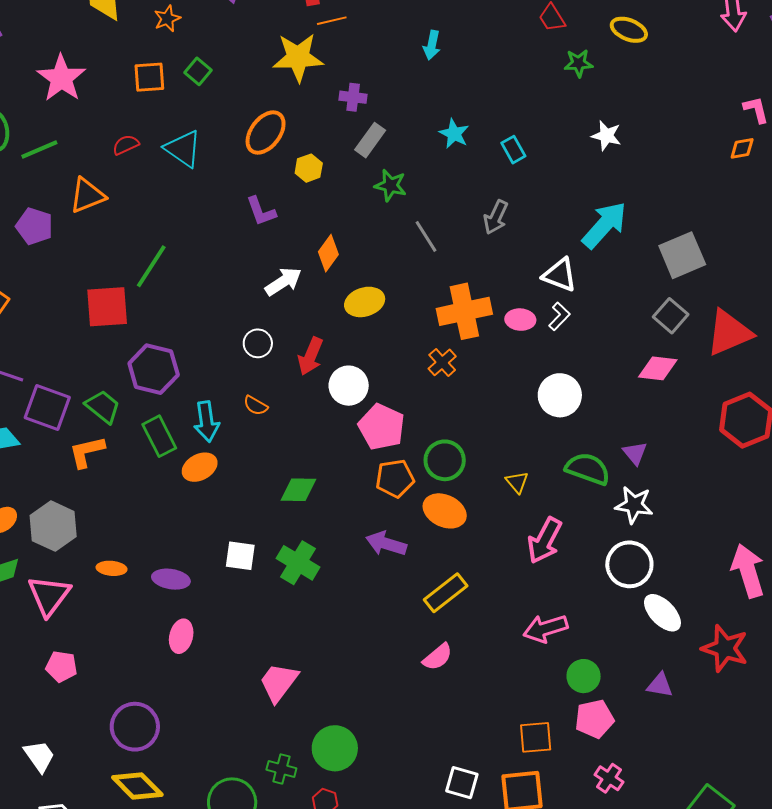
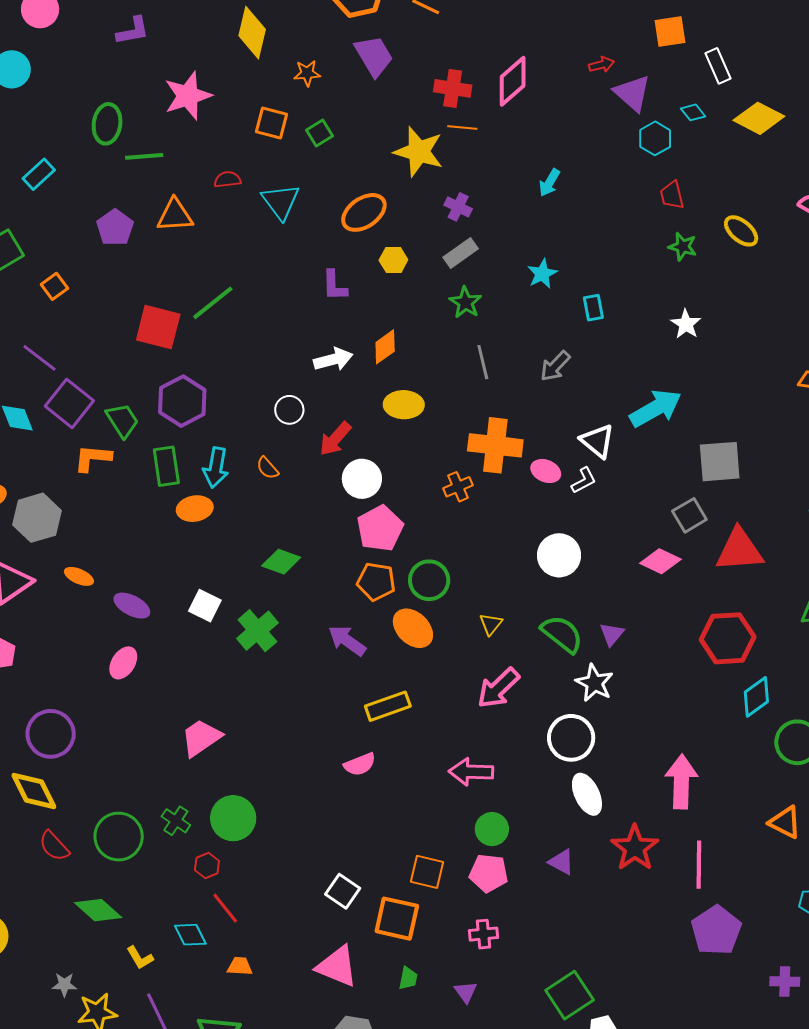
pink cross: (609, 778) -> (483, 934), turned 32

